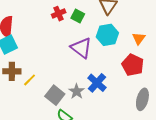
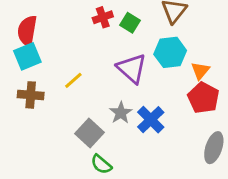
orange triangle: (139, 38) -> (200, 71), moved
yellow line: (30, 80) -> (73, 80), moved
gray star: (77, 91) -> (121, 113), moved

